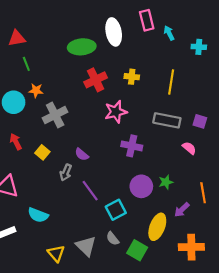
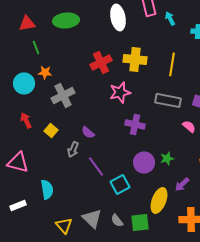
green ellipse: (82, 47) -> (66, 20), moved
yellow cross: (132, 77) -> (135, 59), size x1.6
cyan semicircle: (38, 215) -> (47, 189), turned -120
gray semicircle: (113, 239) -> (117, 220), moved
green square: (137, 250) -> (140, 222), turned -36

